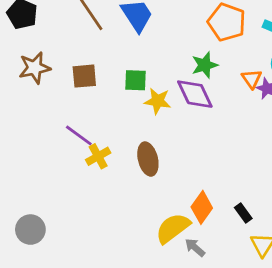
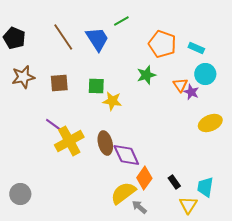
purple diamond: (195, 94) -> (126, 155), moved
yellow cross: (98, 156) -> (69, 141), size x1.6

